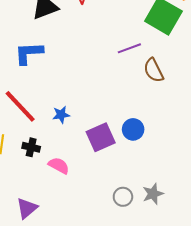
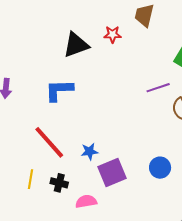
purple square: (101, 137) -> (112, 172), moved
pink semicircle: (59, 166) -> (86, 201), turned -40

